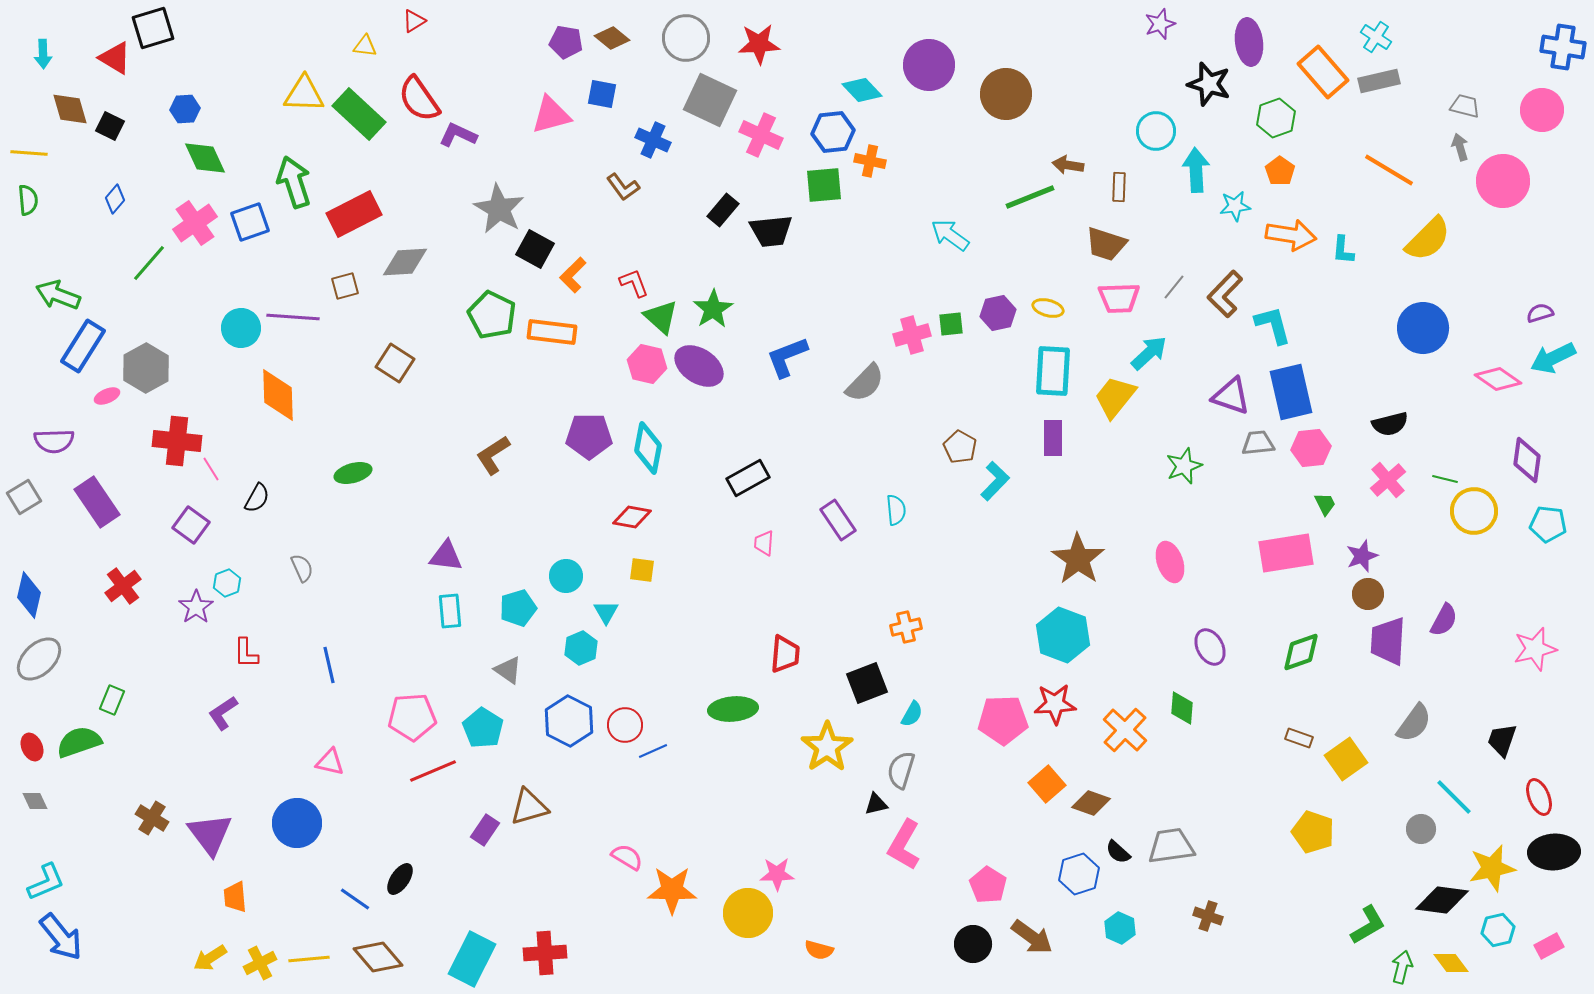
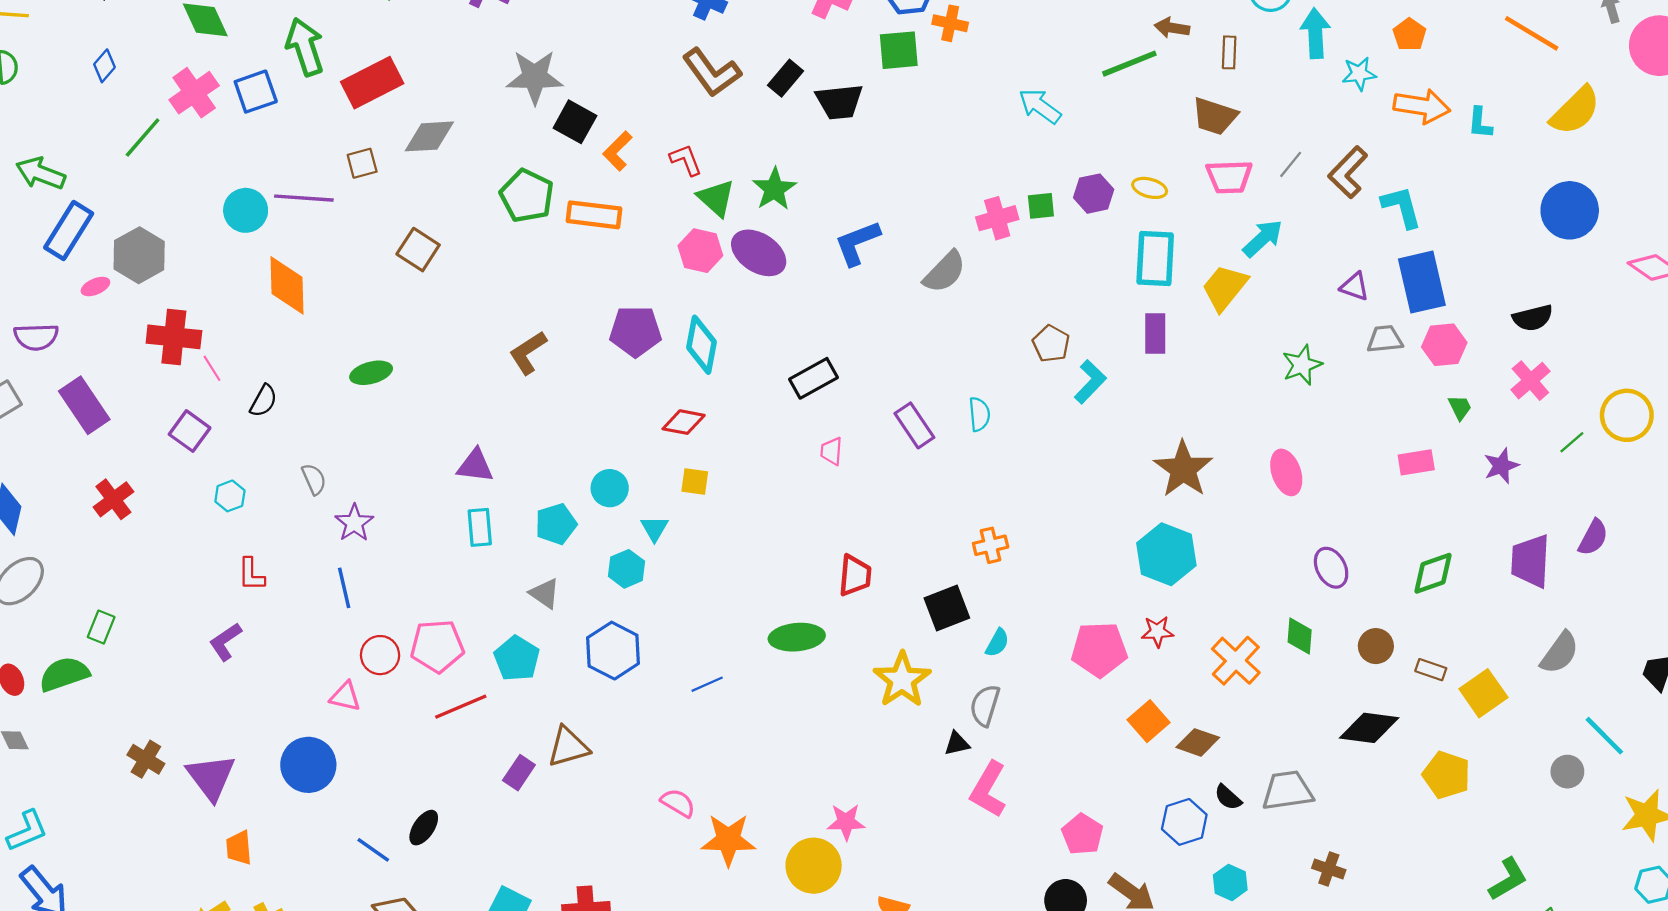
brown L-shape: (623, 187) -> (712, 73), moved, size x1.6
gray star: (499, 209) -> (535, 77), turned -30
purple triangle: (1231, 396) -> (1355, 287), size x0.7
green line: (1445, 479) -> (1572, 442), moved, turned -55
pink rectangle: (1286, 553) -> (1416, 462), size x0.6
brown circle: (1368, 594) -> (1376, 646), moved
purple star: (196, 607) -> (354, 523), moved
red star: (1055, 704) -> (1157, 632), size x0.7
red circle: (625, 725) -> (380, 655), moved
black diamond: (1442, 900) -> (1369, 728), moved

